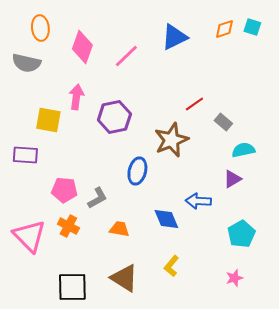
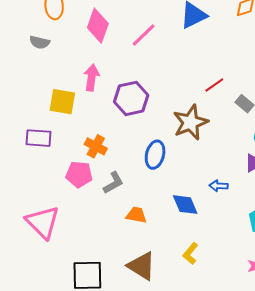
gray semicircle: (26, 63) -> (40, 42), size x0.7
blue arrow: (198, 201) -> (219, 186), size x0.7
orange cross: (68, 226) -> (96, 146), moved

